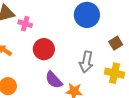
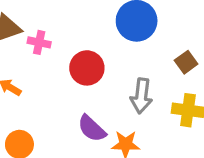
red circle: (44, 49) -> (87, 68), moved

